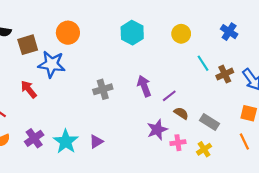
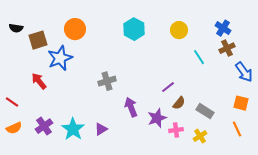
blue star: (52, 64) -> (60, 58), turned -30
brown cross: (225, 74) -> (227, 48), moved
purple arrow: (144, 86) -> (131, 107), moved
brown semicircle: (181, 113) -> (179, 103), turned 96

